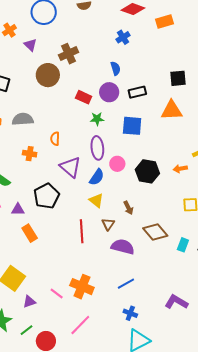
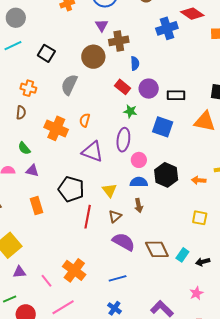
blue cross: (123, 37) -> (167, 28), moved, size x1.5
purple triangle: (30, 45) -> (102, 25), moved
blue semicircle: (115, 68) -> (135, 63), moved
gray semicircle: (23, 119) -> (69, 85), moved, turned -75
orange cross: (30, 154) -> (56, 128), size x1.6
purple triangle: (70, 167) -> (92, 152), turned -35
blue semicircle: (97, 177) -> (139, 182), moved, turned -138
black pentagon: (46, 196) -> (71, 189), moved, turned 30
purple triangle: (18, 209) -> (32, 171), moved
brown diamond: (155, 232) -> (157, 249), moved
pink line: (57, 293) -> (46, 281), moved

